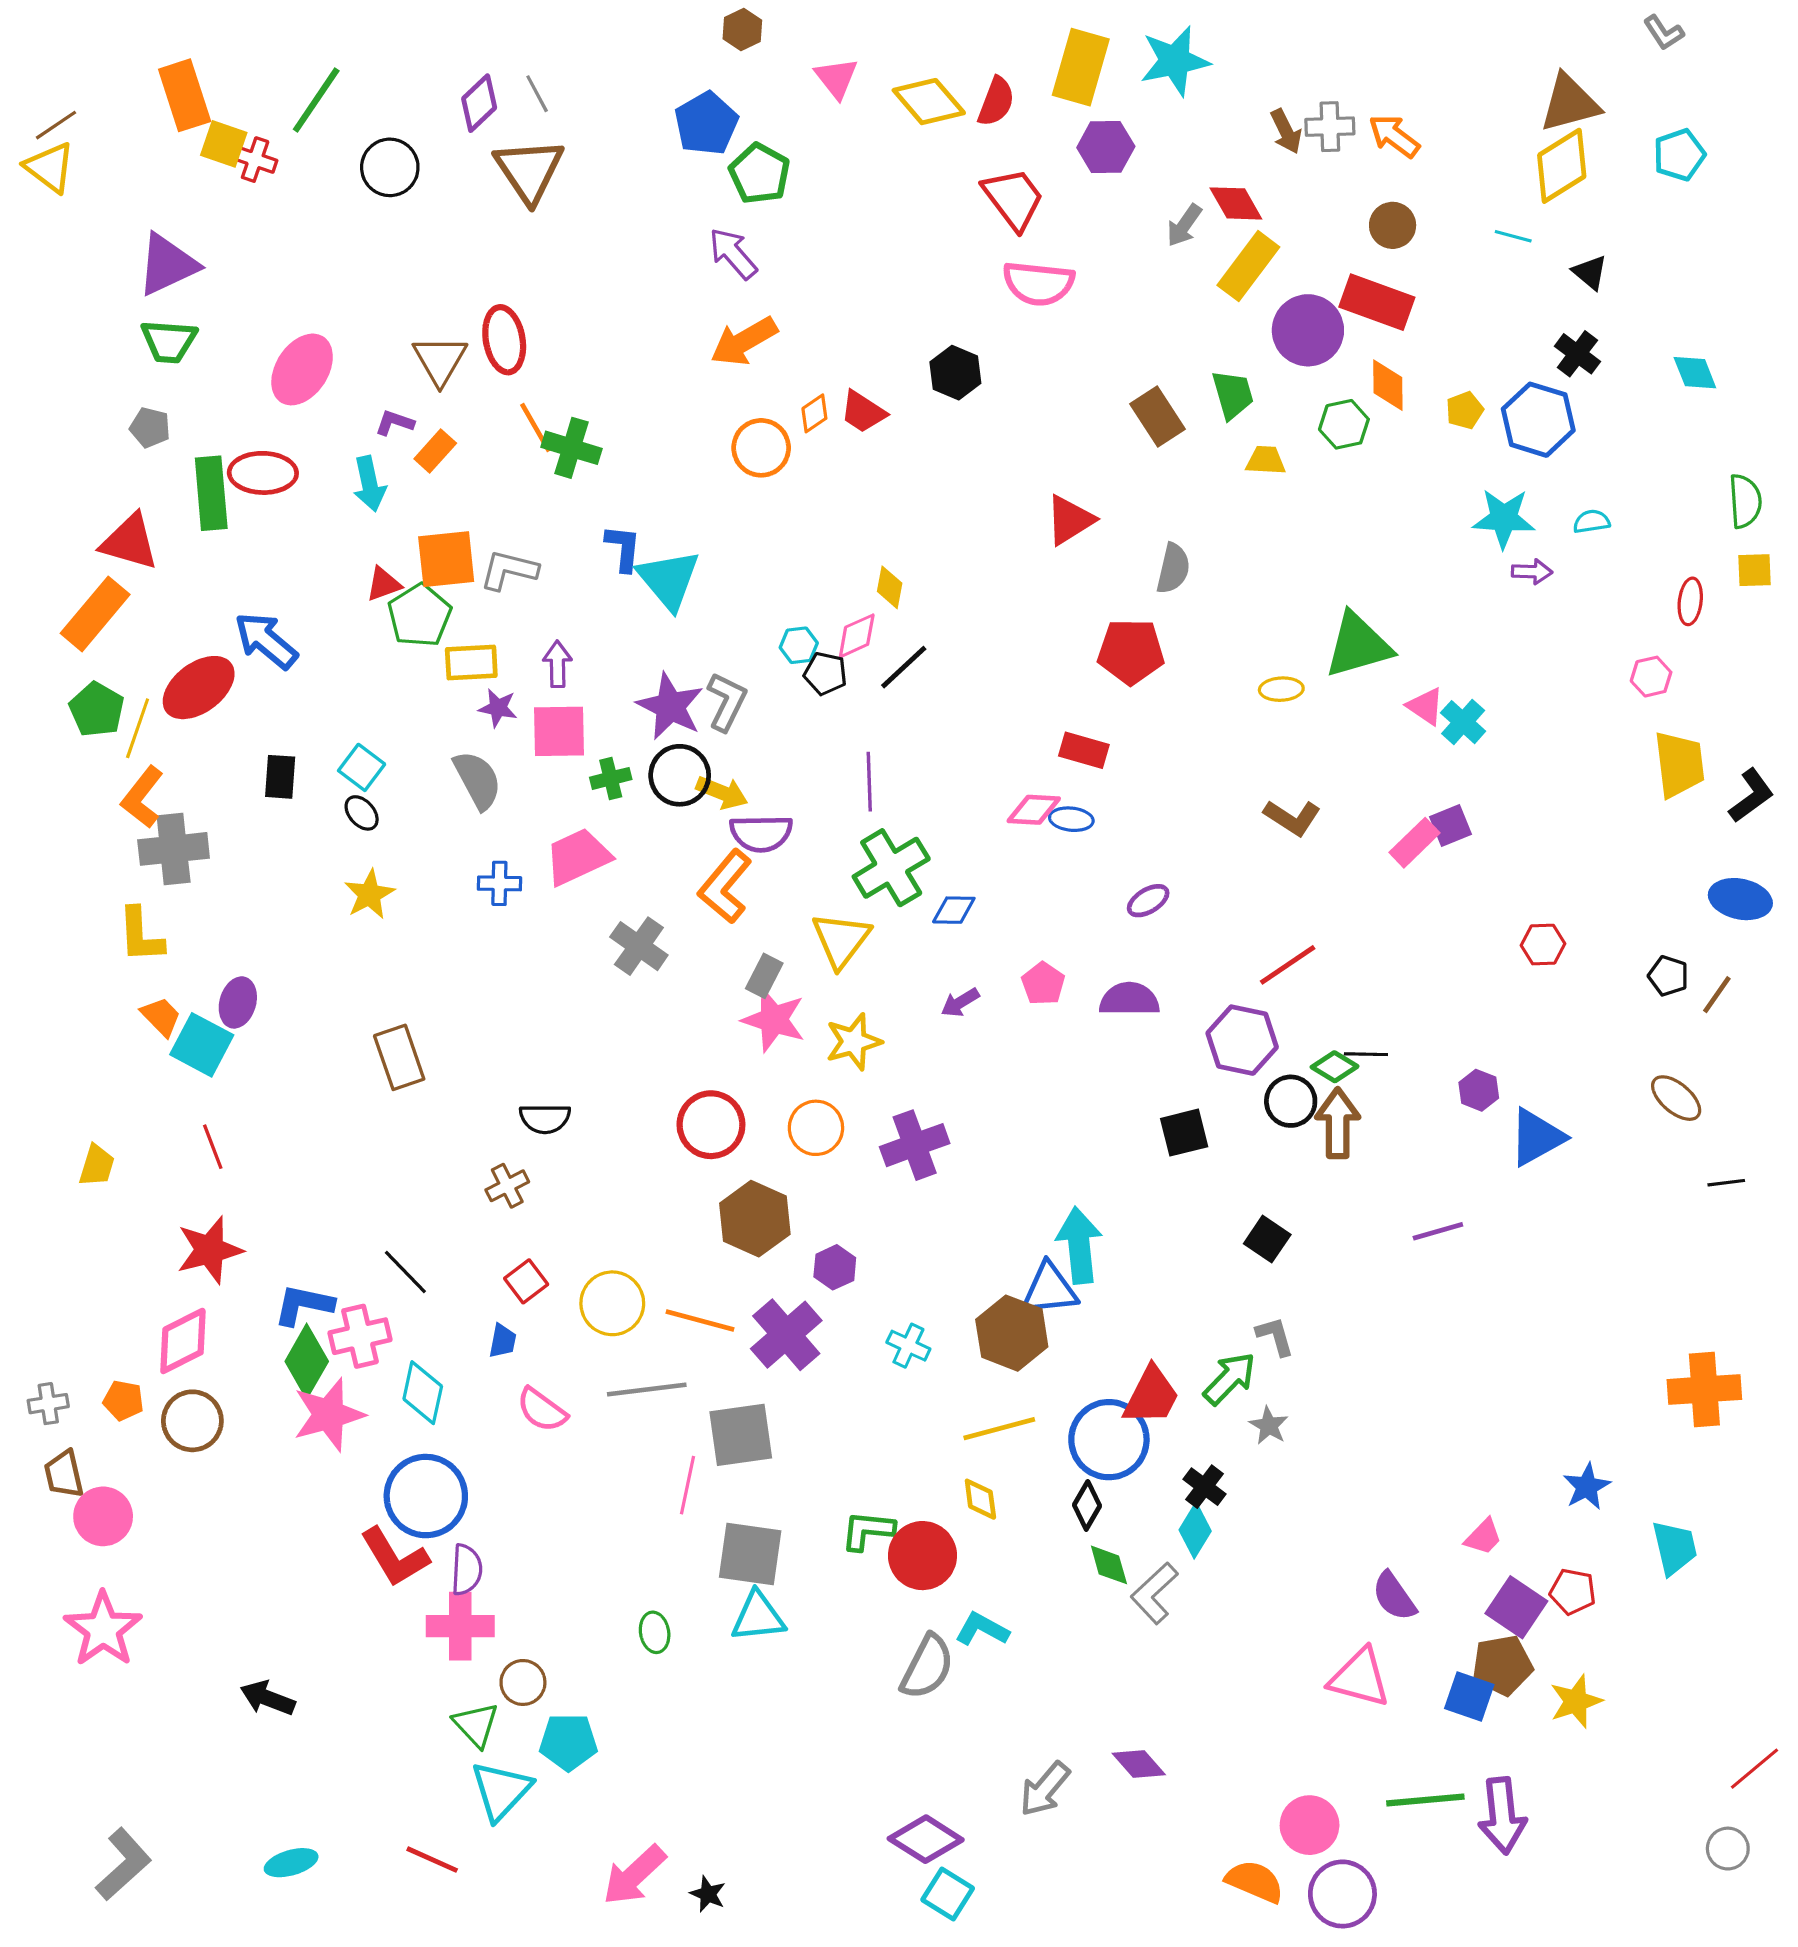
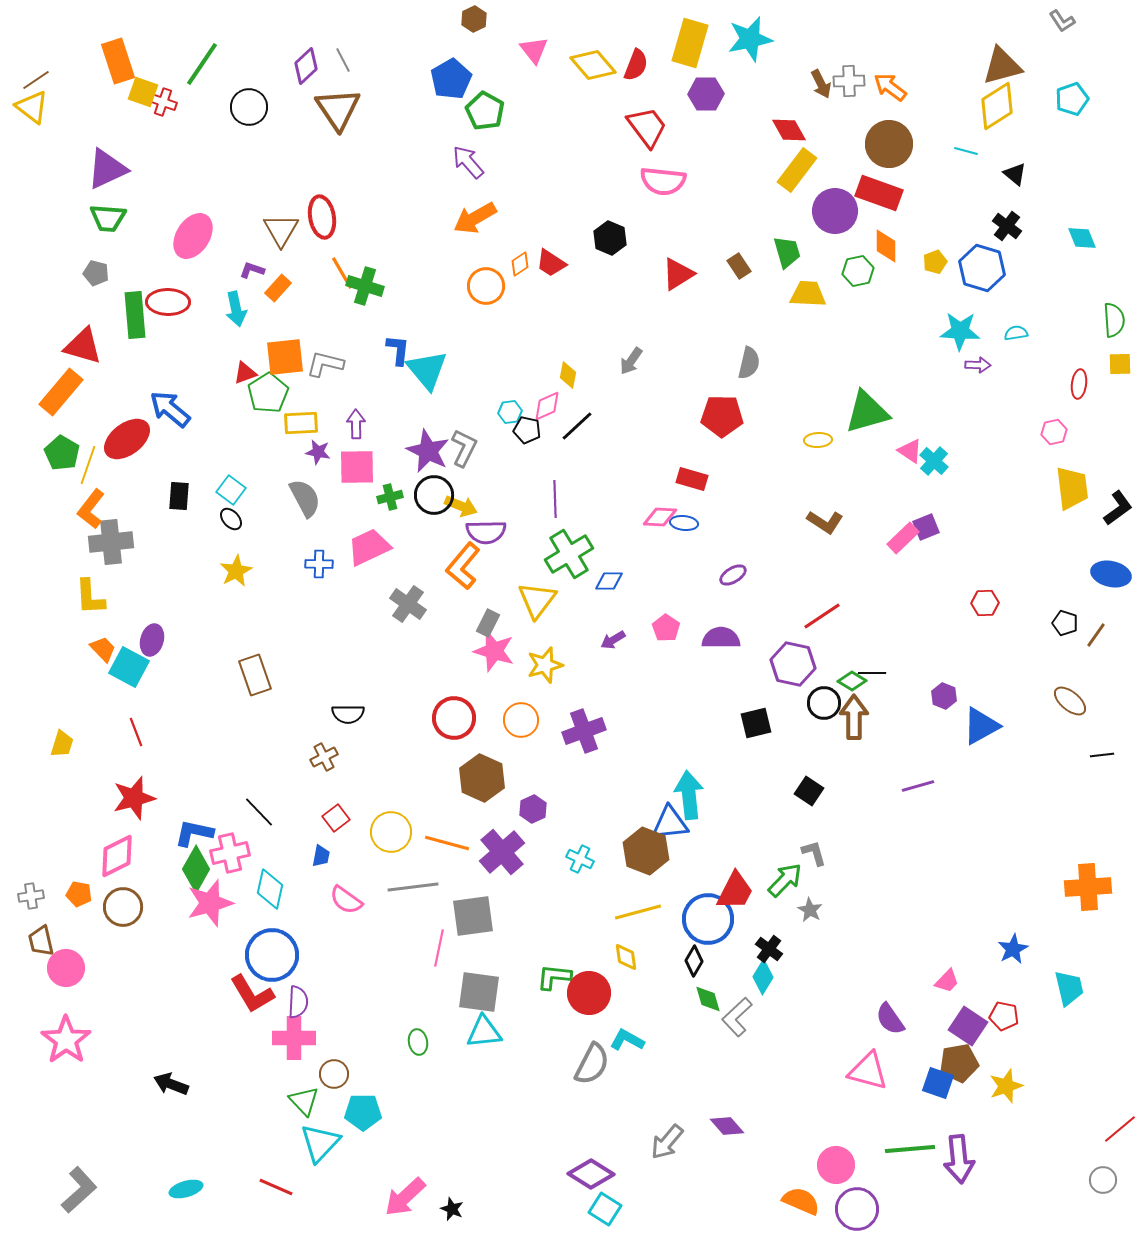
gray arrow: (1184, 225) -> (631, 361), moved
brown circle: (1393, 225) -> (889, 144), size x1.6
brown rectangle: (1158, 417) -> (739, 266), size x0.7
yellow trapezoid: (1266, 460) -> (808, 294), size x1.4
red triangle: (1070, 520) -> (678, 274), moved

